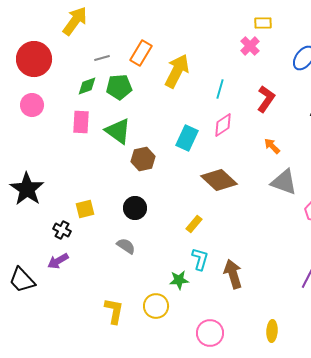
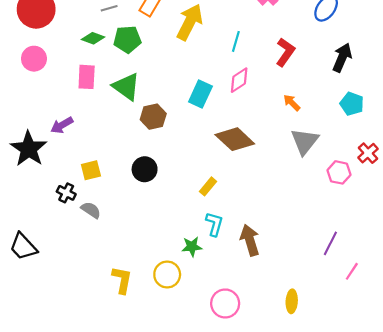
green diamond: (87, 86) -> (93, 38), turned 40
gray triangle: (284, 182) -> (305, 141), turned 48
gray semicircle: (126, 246) -> (91, 210), moved
purple arrow: (58, 261) -> (62, 125), moved

